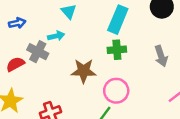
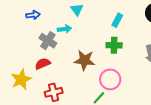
cyan rectangle: (118, 20) -> (117, 20), size x0.6
red semicircle: (15, 64) -> (43, 64), moved

